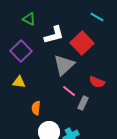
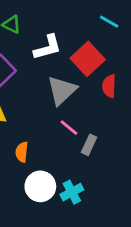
red semicircle: (97, 82) -> (109, 86), moved, turned 70

